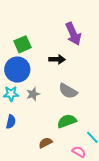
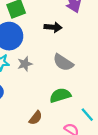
brown semicircle: (45, 143) -> (36, 118), turned 152

